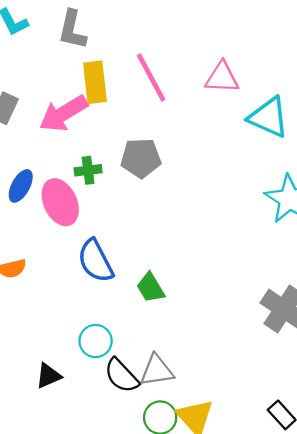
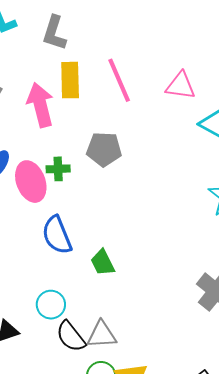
pink arrow: (64, 113) -> (40, 105), turned 102
green cross: (88, 170) -> (58, 169), moved

